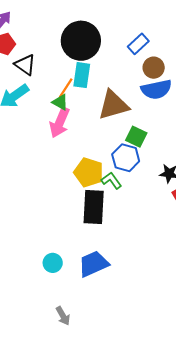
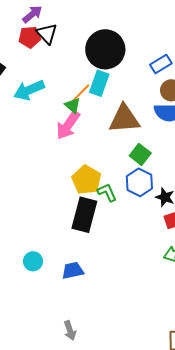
black triangle: (25, 65) -> (47, 34), moved
blue hexagon: (126, 158) -> (139, 182), moved
blue trapezoid: (93, 264) -> (73, 270), size x0.7
gray arrow: (63, 316) -> (70, 330), moved

